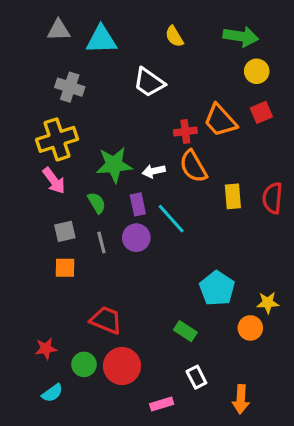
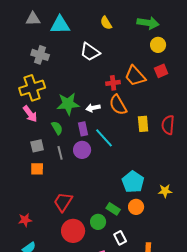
red trapezoid: (106, 320) -> (63, 202), turned -80
orange circle: (250, 328) -> (136, 207), moved
green circle: (84, 364) -> (98, 222), moved

